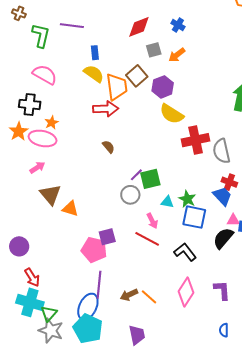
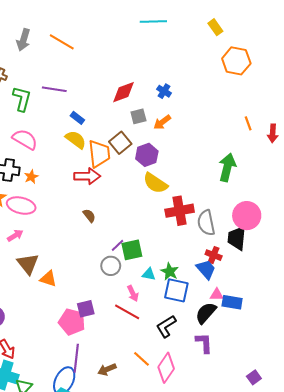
blue rectangle: (95, 53) -> (77, 118), turned -48
orange star: (52, 123) -> (31, 177), moved
black L-shape: (185, 252) -> (166, 326), turned -85
purple L-shape: (222, 290) -> (204, 343), moved
orange line: (149, 297) -> (141, 359), moved

